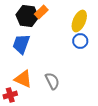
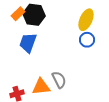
orange rectangle: (41, 12) -> (18, 14), moved
orange triangle: (23, 79) -> (41, 87), moved, turned -30

